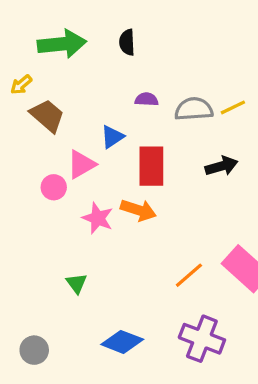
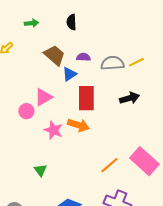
green arrow: (62, 44) -> (31, 23), size x0.5
brown trapezoid: (47, 116) -> (54, 55), moved
blue triangle: (112, 137) -> (69, 74), moved

